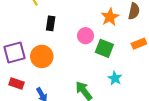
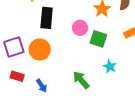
black rectangle: (51, 23) -> (47, 18), size x1.5

